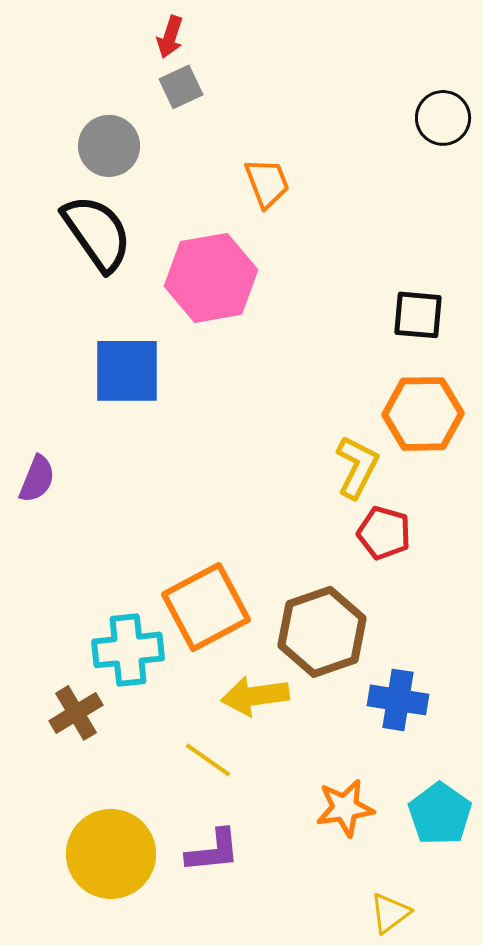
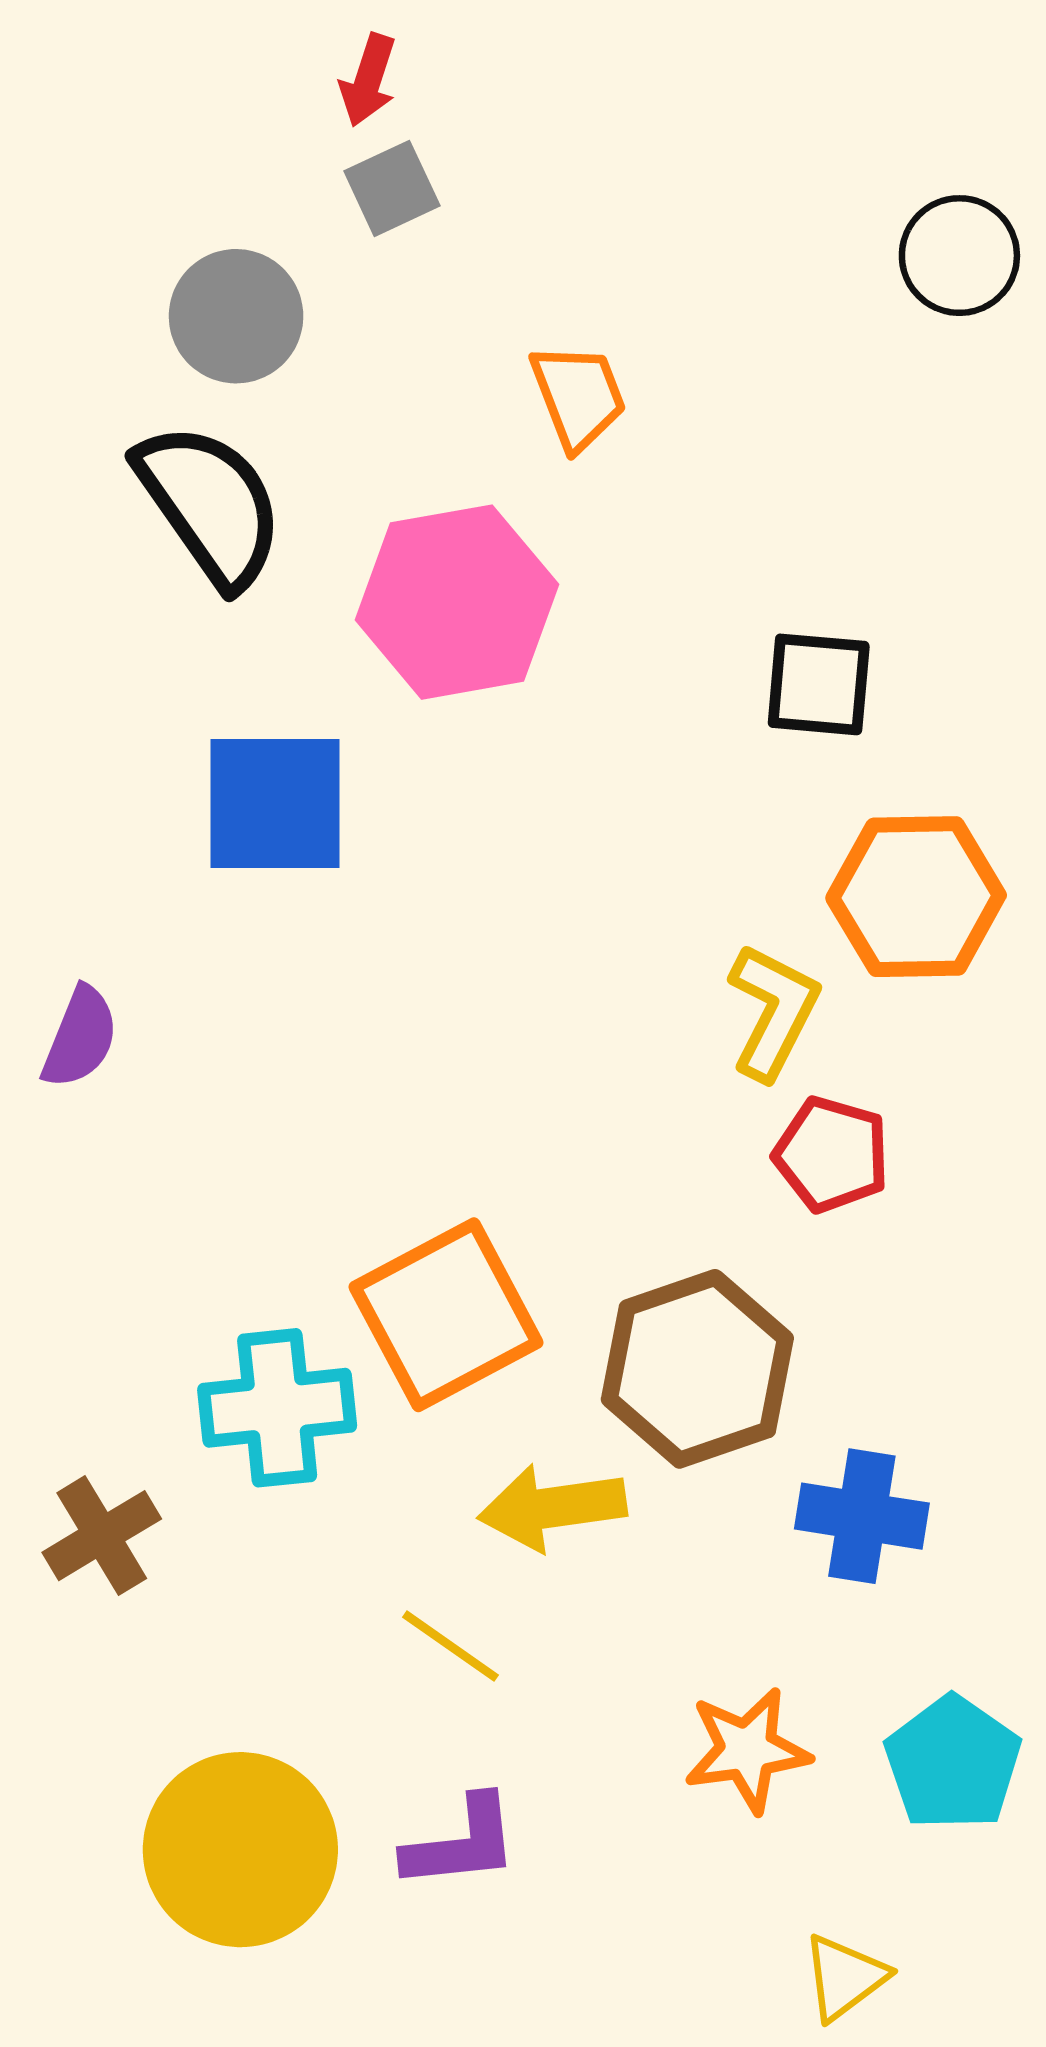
black square: (418, 315) -> (819, 684), moved
brown cross: (76, 713) -> (102, 1536), moved

